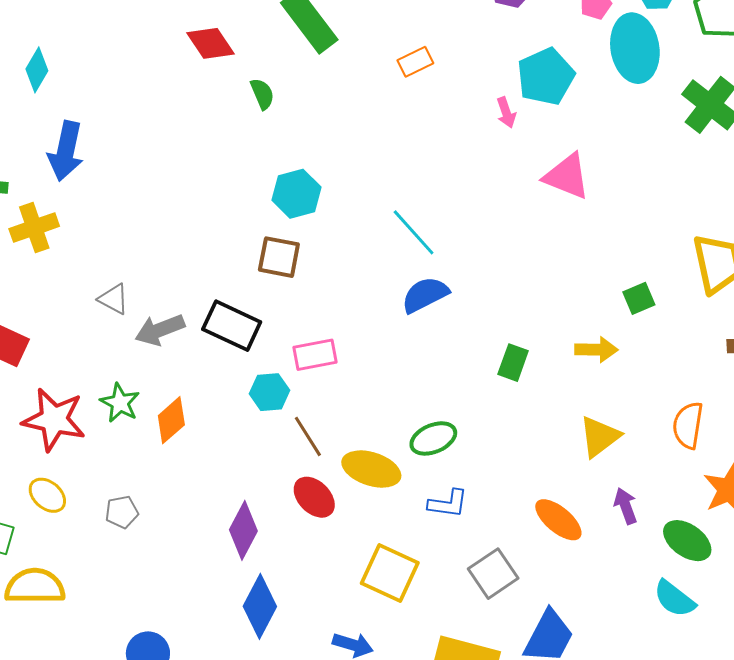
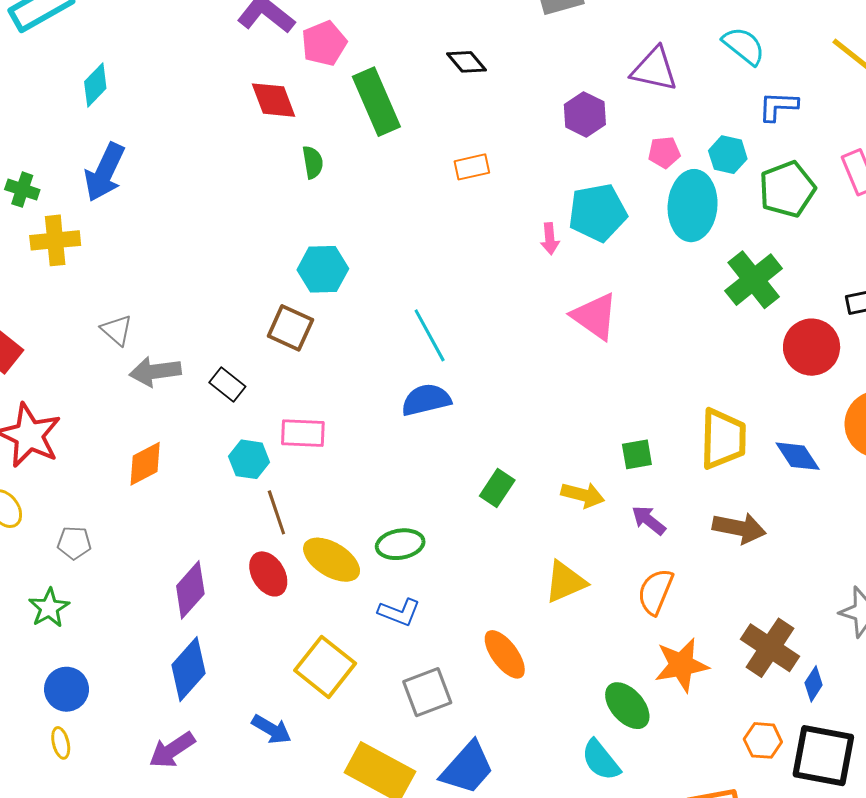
black rectangle: (232, 326) -> (227, 385), size x0.6
green star: (120, 403) -> (49, 608), moved
purple arrow: (626, 506) -> (649, 520), moved, turned -45

